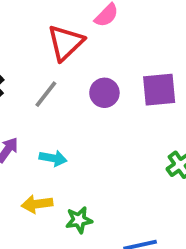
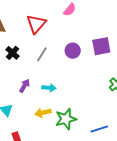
red triangle: (66, 43) -> (36, 24), moved
green star: (79, 220) -> (66, 119), size x1.5

